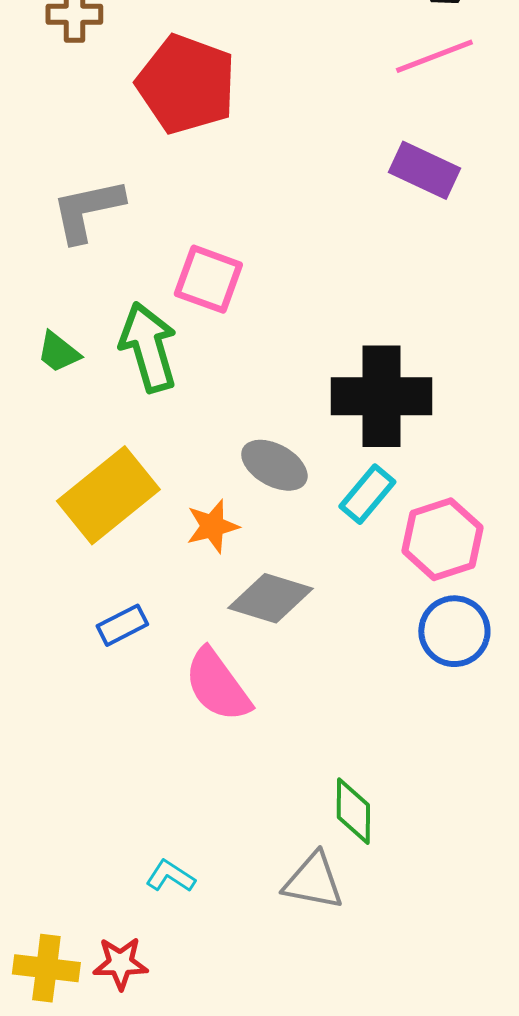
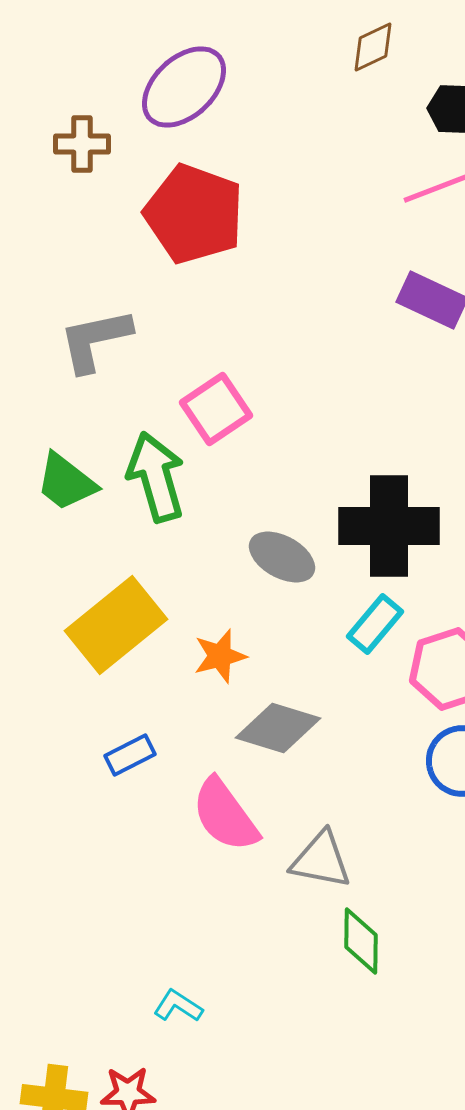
pink square: (208, 279) -> (216, 409), turned 36
green trapezoid: (58, 352) -> (66, 482), size x1.4
gray ellipse: (274, 465) -> (282, 557), moved
gray triangle: (313, 881) -> (321, 860), moved

